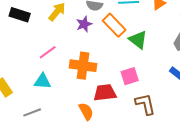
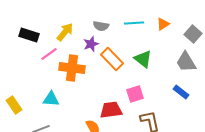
orange rectangle: (114, 25) -> (112, 59), moved
pink line: (48, 52) -> (49, 54), moved
orange cross: (83, 66) -> (72, 68), moved

